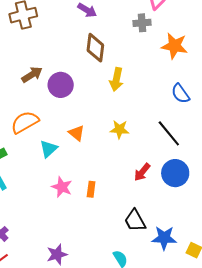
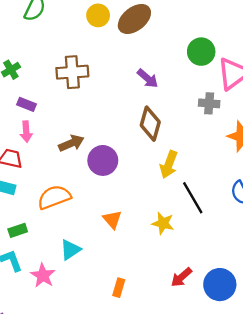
black line: (169, 133) -> (193, 198), moved
cyan triangle: (49, 149) -> (70, 250), moved
pink star: (62, 187) -> (43, 275), moved

